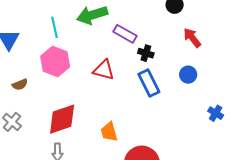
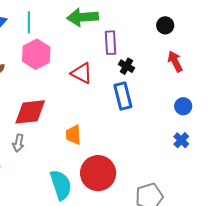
cyan line: (54, 27) -> (29, 22), moved
purple rectangle: (125, 34) -> (110, 43), turned 45
blue circle: (188, 75) -> (183, 106), moved

